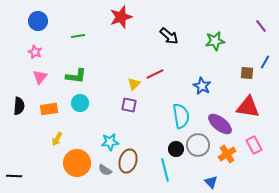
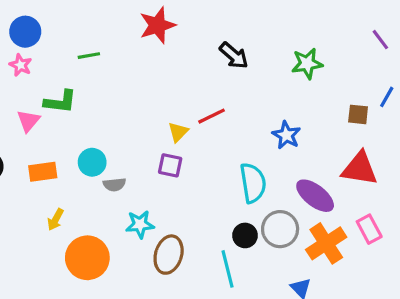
pink star: (35, 52) -> (20, 65), moved
green L-shape: (76, 76) -> (60, 102), moved
orange cross: (227, 154) -> (326, 243), size x1.4
gray semicircle: (105, 170) -> (114, 185), moved, turned -40

